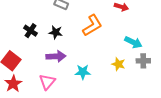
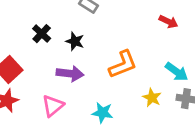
orange L-shape: (92, 25) -> (123, 64), moved
cyan star: (83, 72) -> (102, 113), moved

